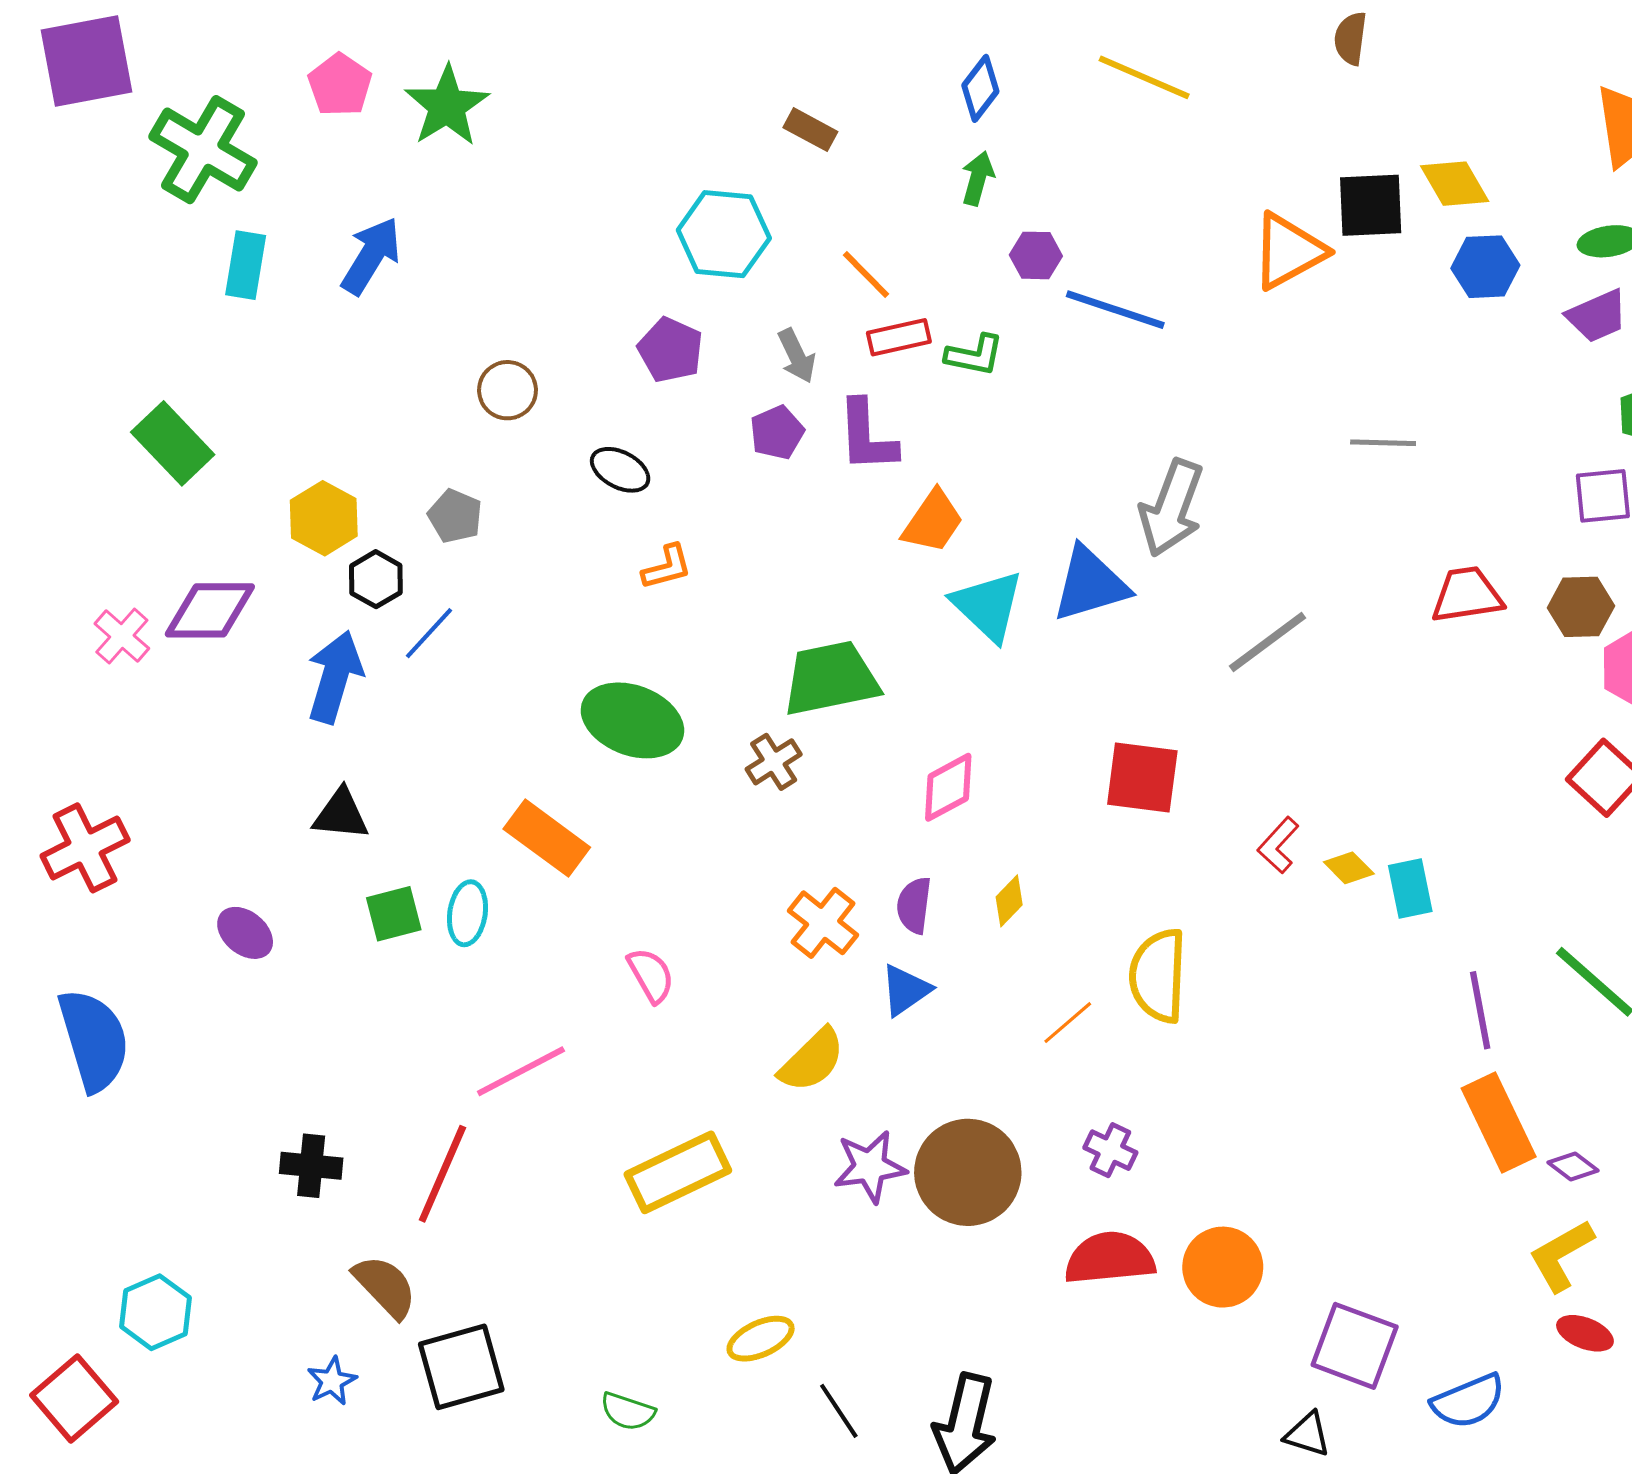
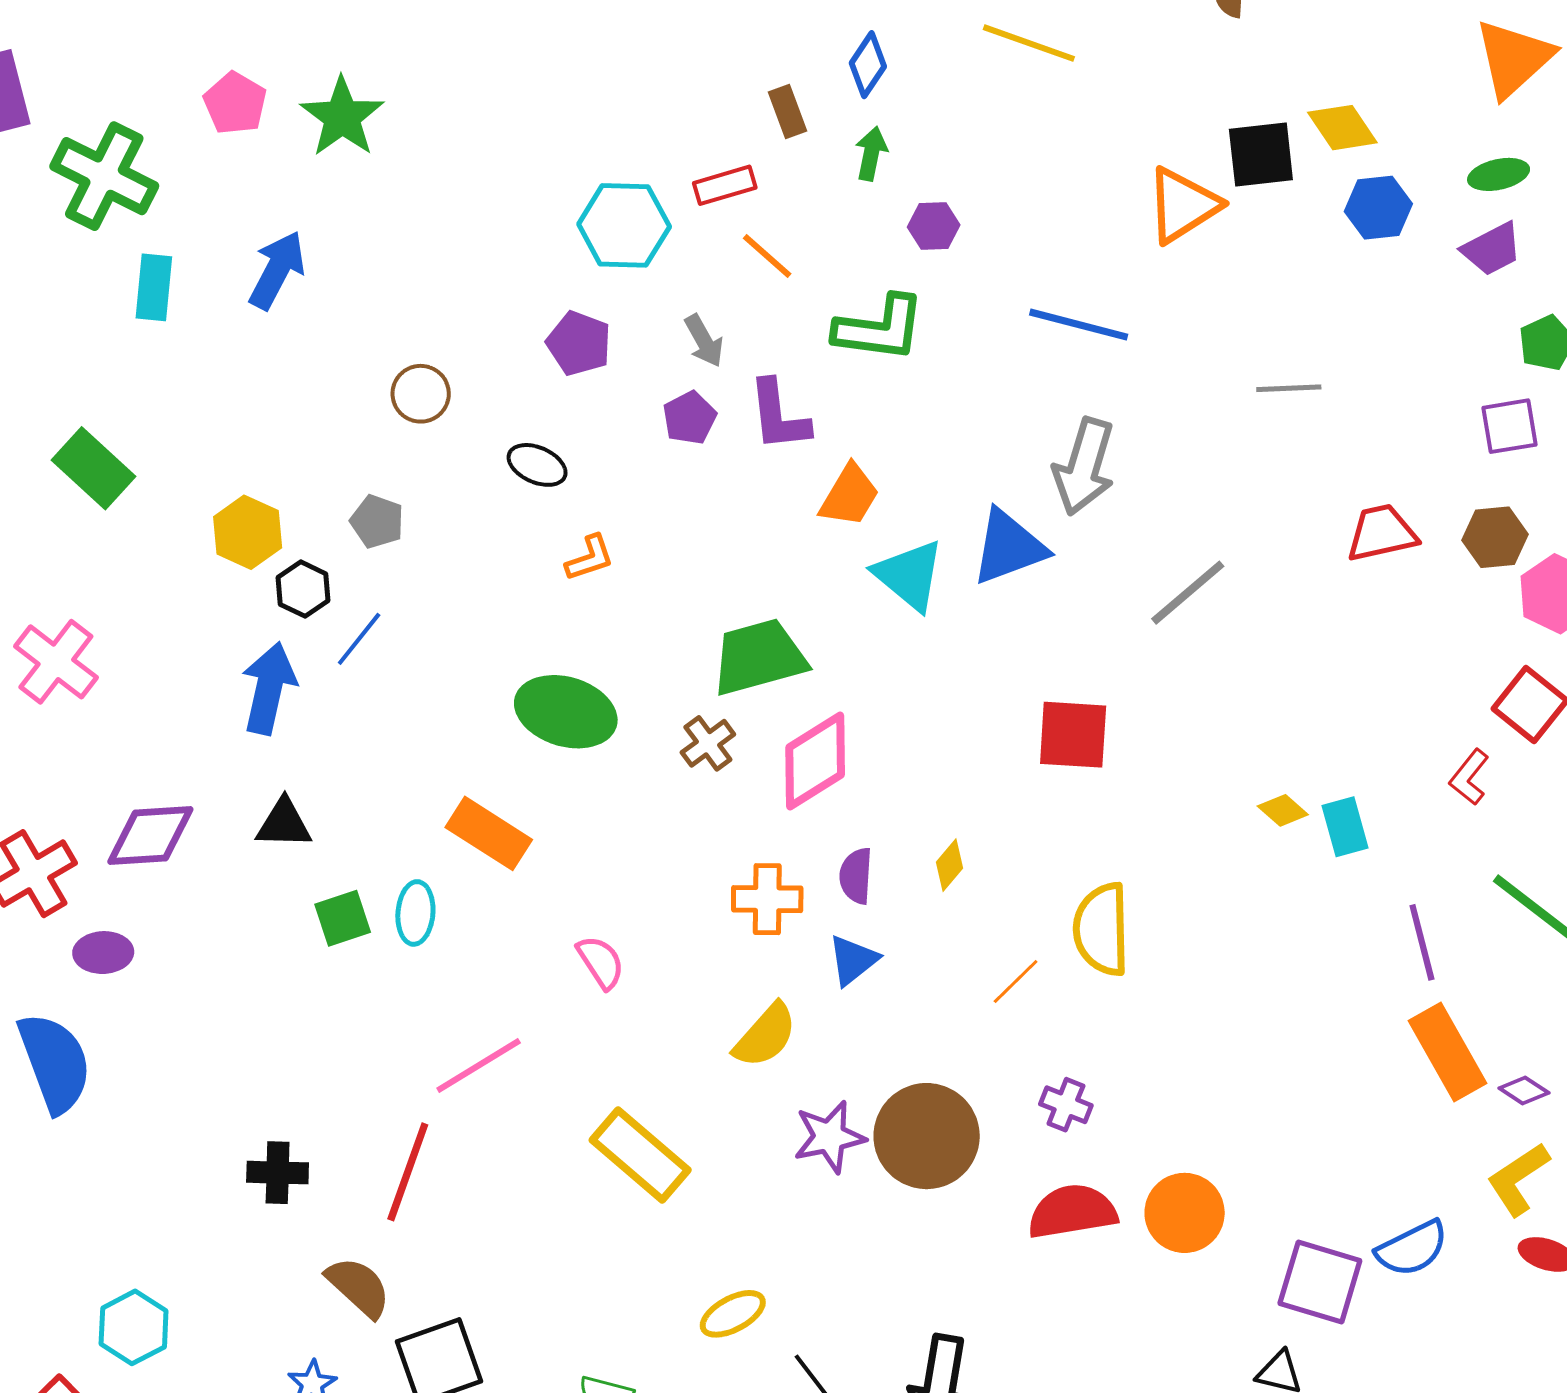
brown rectangle: (810, 130) -> (788, 111), moved, turned 45
blue line: (1115, 310) -> (1079, 325), moved
red rectangle: (899, 337) -> (725, 185), moved
green L-shape: (975, 355) -> (880, 328), size x1.6
purple diamond: (210, 610) -> (150, 836), moved
pink cross: (122, 636) -> (56, 662), size x1.5
pink diamond: (948, 787) -> (815, 761), moved, size x1.4
red L-shape: (1278, 845) -> (1469, 777), moved
orange cross: (823, 923) -> (767, 899), turned -34
purple ellipse: (245, 933) -> (103, 953), moved, turned -38
yellow rectangle: (678, 1172) -> (640, 1155), turned 70
blue semicircle: (1468, 1401) -> (1412, 1248), moved

